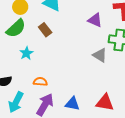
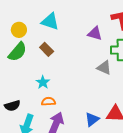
cyan star: (26, 53) -> (43, 82), moved
blue triangle: (72, 104) -> (92, 119), moved, turned -42

